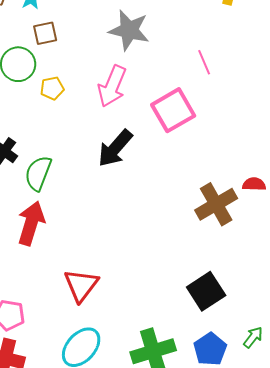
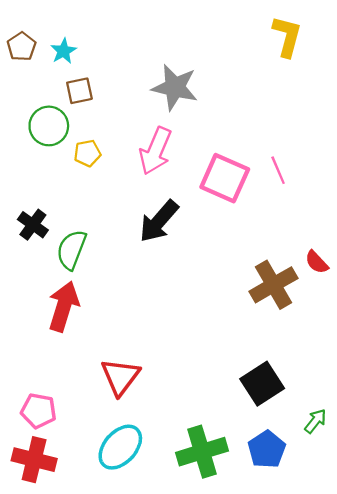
pink line: (204, 62) -> (278, 170), moved
pink square: (173, 110) -> (225, 178), turned -36
red semicircle: (254, 184) -> (317, 262), turned -135
green arrow: (253, 337) -> (315, 421), moved

